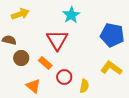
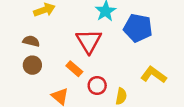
blue pentagon: (112, 35) -> (138, 28), moved
brown circle: (21, 58) -> (32, 65), moved

